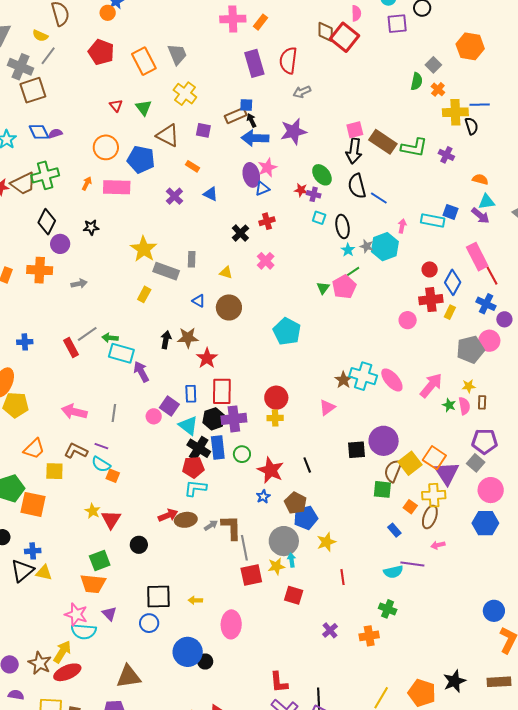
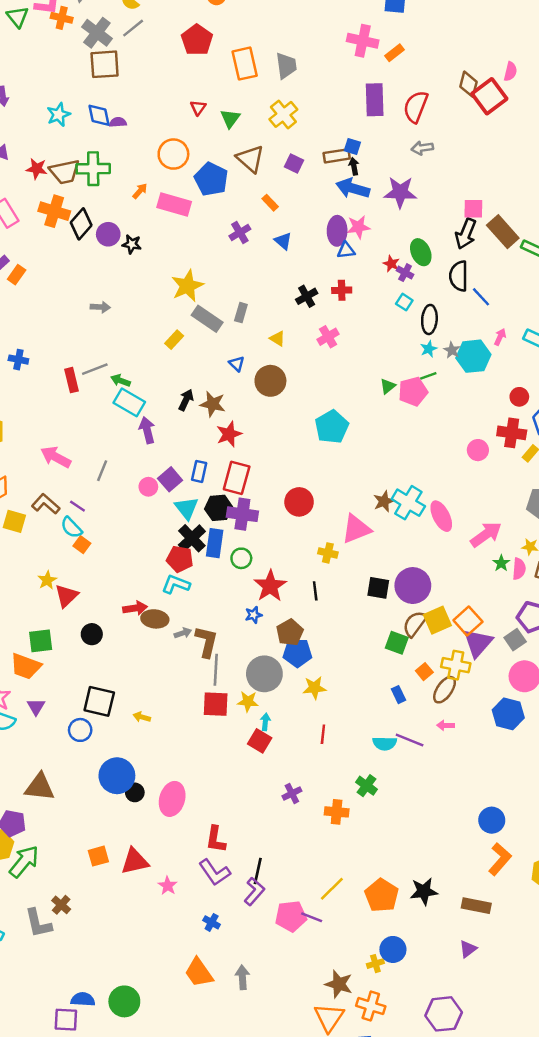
purple circle: (60, 244) -> (108, 234), moved
orange cross: (40, 270) -> (54, 211), moved
pink triangle: (327, 408) -> (356, 529), size x1.5
yellow cross: (275, 418) -> (328, 553), moved
cyan arrow: (292, 560) -> (265, 722), moved
pink ellipse: (231, 624) -> (172, 799), moved

